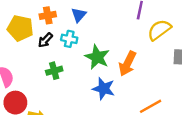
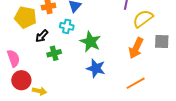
black arrow: (45, 40) -> (42, 36), moved
orange arrow: (127, 64) -> (136, 48), moved

